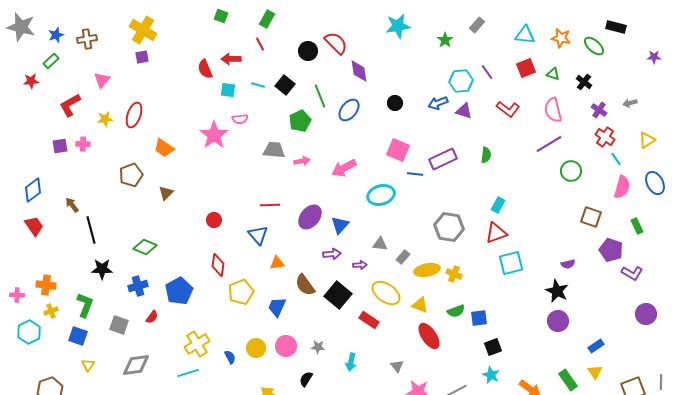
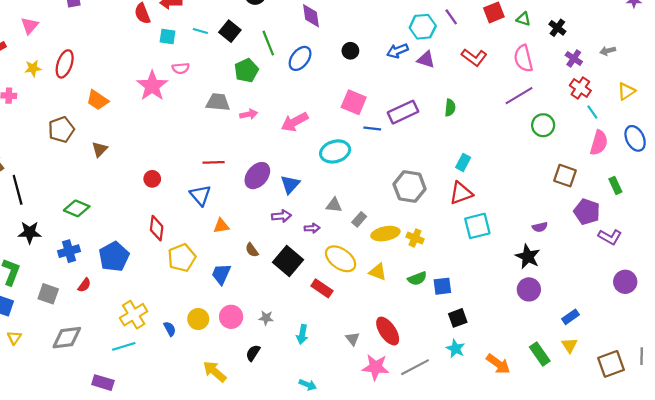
brown semicircle: (305, 285) -> (252, 250), size x0.6
red ellipse: (429, 336) -> (388, 331), moved

